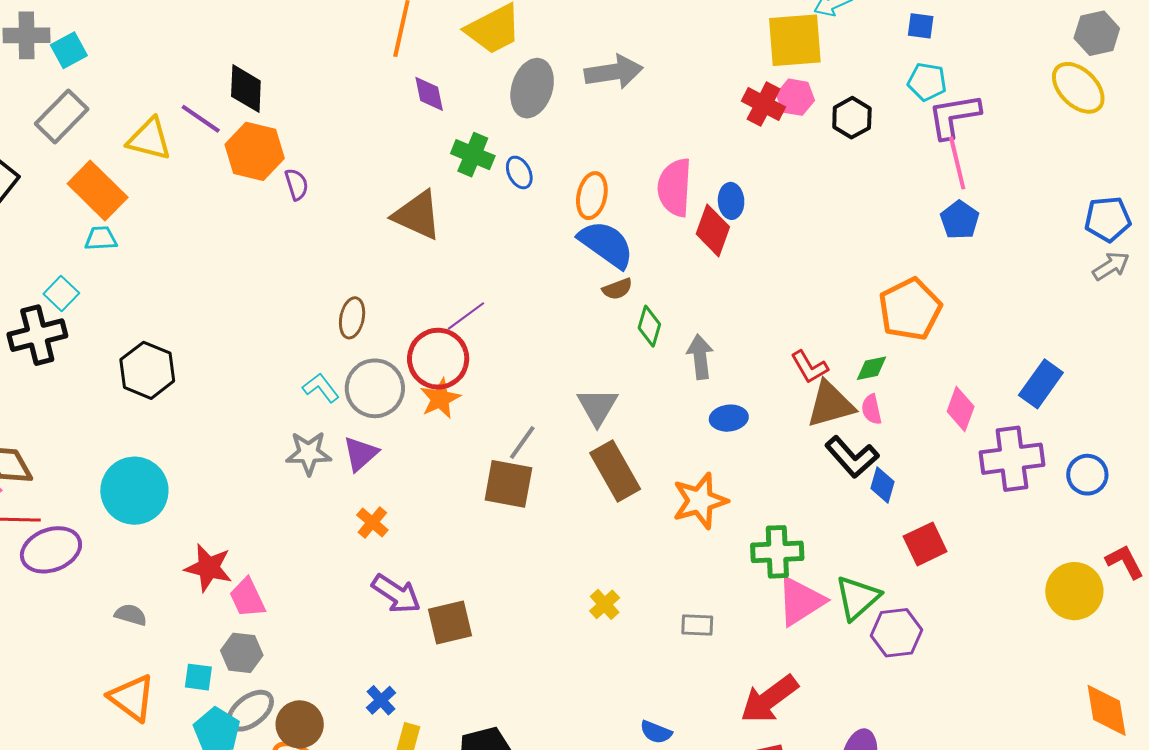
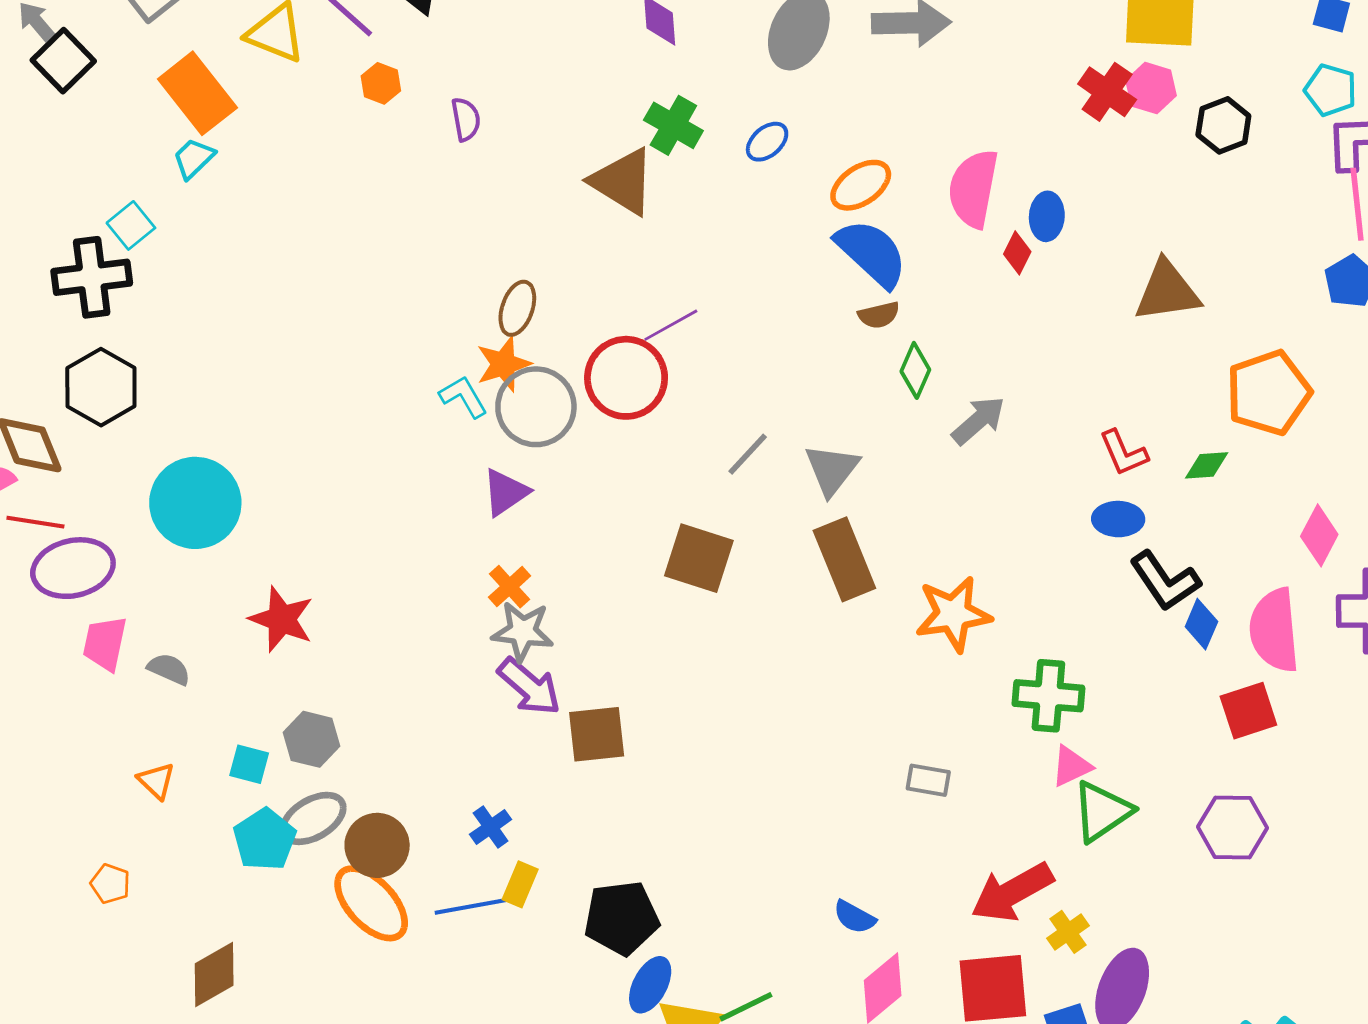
orange hexagon: (255, 151) -> (381, 83), moved, size x0.5
green cross: (473, 155) -> (673, 125), moved
blue ellipse: (519, 172) -> (767, 142), turned 68
orange ellipse: (592, 196) -> (861, 185), turned 36
red diamond: (713, 230) -> (1017, 253), size x0.6
cyan trapezoid: (101, 238) -> (194, 158), turned -48
gray arrow: (700, 357) -> (978, 420), turned 48
black hexagon: (147, 370) -> (101, 387), moved
orange star: (440, 399) -> (504, 364), moved
brown triangle: (830, 404) -> (1167, 291), moved
pink semicircle: (872, 409) -> (1274, 630), moved, size x2.0
blue ellipse: (729, 418) -> (1118, 519), moved
gray line: (522, 442) -> (748, 454), moved
gray star: (309, 453) -> (523, 631), moved
pink trapezoid: (247, 598) -> (105, 643), moved, turned 30
green triangle: (858, 598) -> (1102, 811), moved
pink triangle: (801, 601) -> (1071, 766), size x0.6
yellow cross: (605, 604) -> (1068, 932), moved
purple hexagon: (896, 633) -> (1232, 827), moved
orange triangle: (132, 698) -> (156, 781), size x0.6

